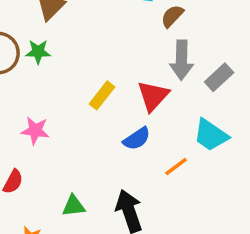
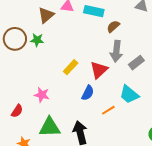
pink star: (35, 131) -> (42, 95), moved
blue semicircle: (137, 139) -> (88, 93), turned -35
green triangle: (74, 206) -> (50, 127), size x1.6

